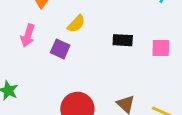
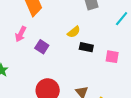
yellow semicircle: (76, 24) -> (74, 32), moved

